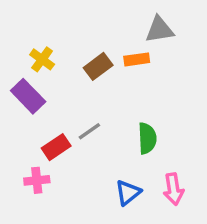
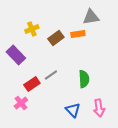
yellow cross: (42, 59) -> (32, 29), moved, turned 32
pink cross: (37, 180) -> (21, 103), turned -32
blue triangle: (128, 193) -> (73, 110), turned -35

